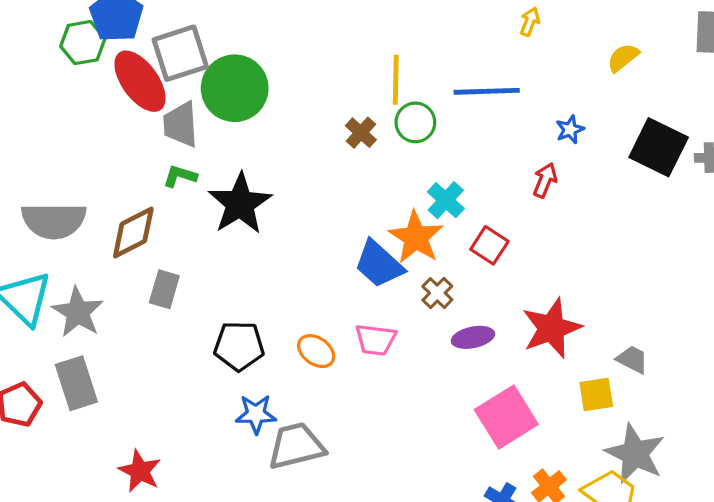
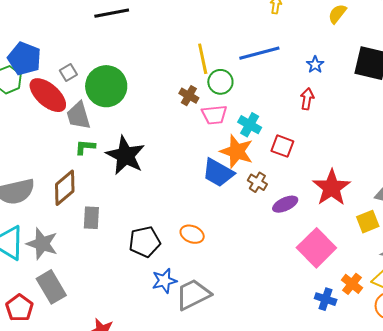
gray square: (180, 53) -> (68, 73), size x0.5
pink trapezoid: (376, 340) -> (214, 115), moved

